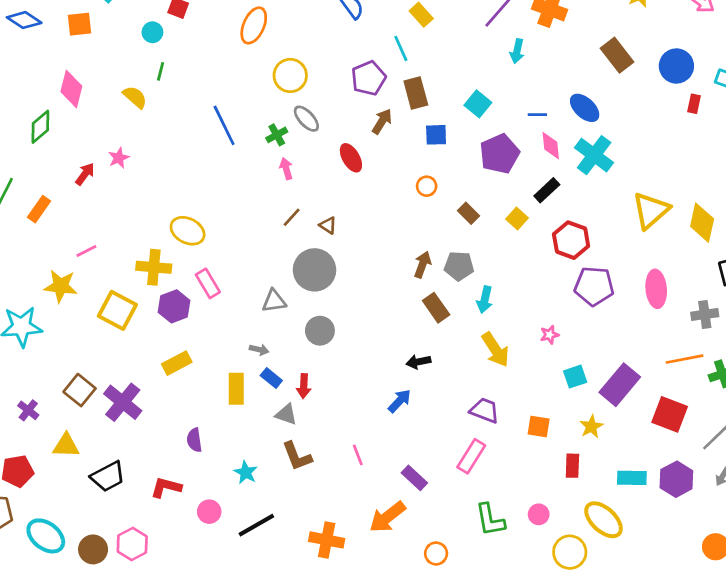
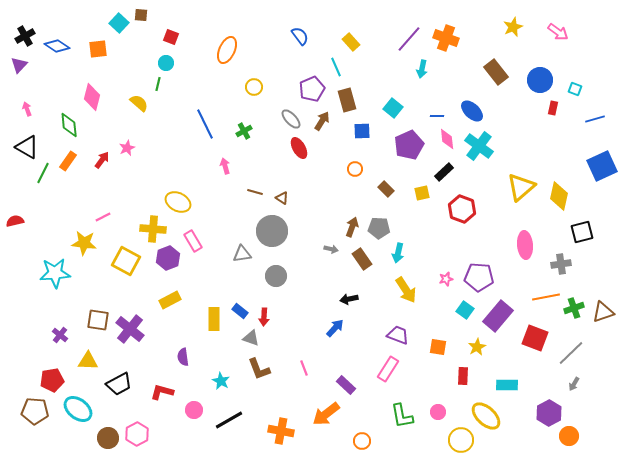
cyan circle: (152, 32) -> (166, 63), moved
yellow circle: (290, 75) -> (254, 87), size x0.7
gray ellipse: (306, 119) -> (291, 119), moved
green diamond: (40, 127) -> (69, 125), turned -55
pink arrow: (286, 169) -> (225, 166), moved
orange rectangle: (39, 209) -> (68, 161), moved
brown line: (292, 217) -> (255, 192), turned 63
yellow square: (517, 219) -> (422, 193), turned 35
purple pentagon: (594, 286) -> (479, 277), moved
gray arrow: (259, 350) -> (331, 249), moved
cyan square: (575, 377) -> (465, 310), turned -36
brown square: (80, 390) -> (98, 320), turned -30
purple hexagon: (676, 479) -> (549, 413), moved
cyan ellipse: (46, 536) -> (78, 409), moved

